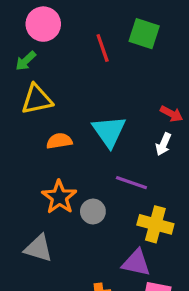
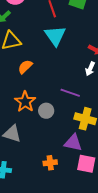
cyan triangle: (109, 131) -> (55, 36), moved
orange semicircle: (59, 141) -> (25, 67), turned -35

